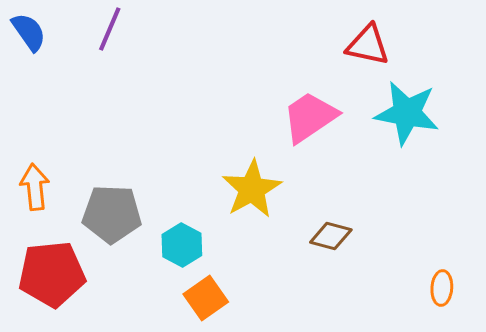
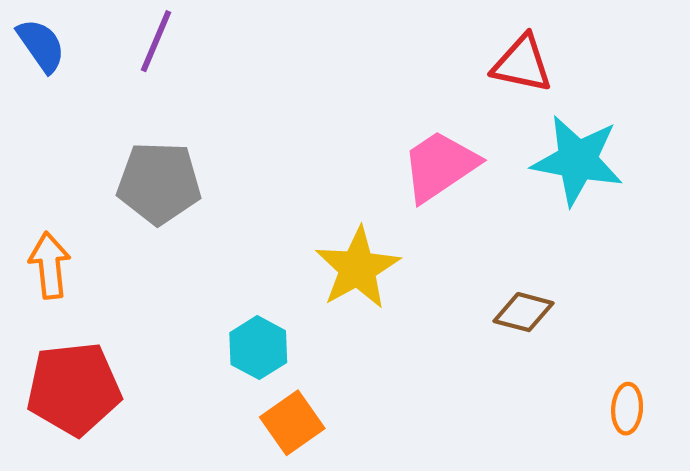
gray pentagon: (112, 214) -> (159, 183), moved
brown diamond: (331, 236) -> (524, 312), moved

